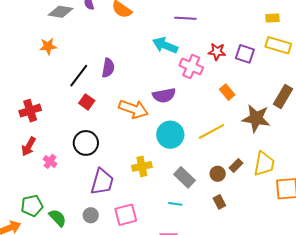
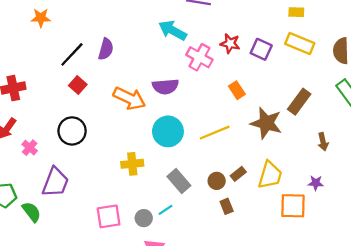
purple trapezoid: (102, 182) -> (55, 182), moved
brown rectangle: (219, 202) -> (227, 206), moved
cyan line: (175, 204) -> (165, 210), turned -48
gray circle: (91, 215) -> (144, 218), moved

